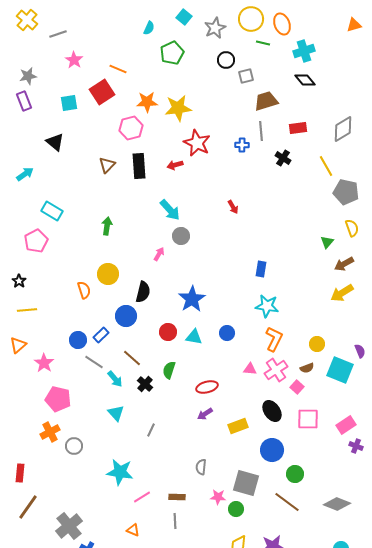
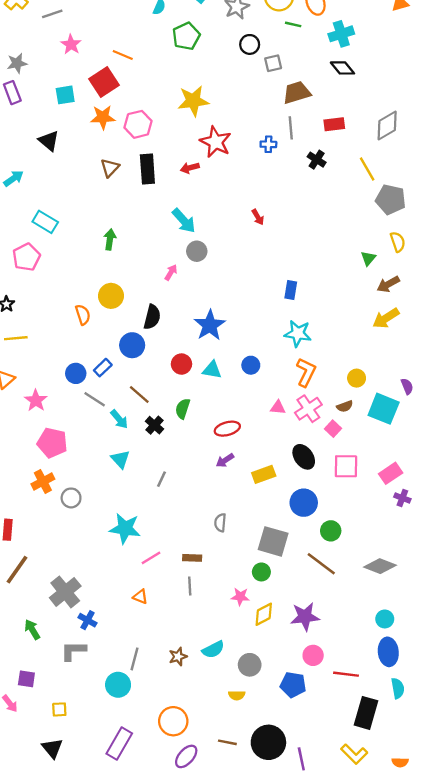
orange star: (147, 102) -> (103, 117), moved
pink star: (218, 497) -> (240, 597), moved

